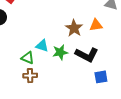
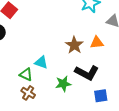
green star: (60, 52) -> (63, 84), moved
brown cross: (30, 76) -> (28, 93), turned 32

